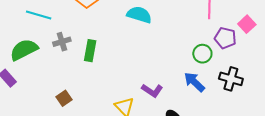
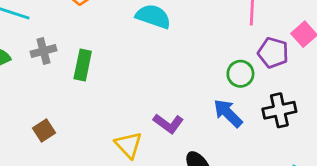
black cross: (231, 79) -> (279, 110), turned -30

